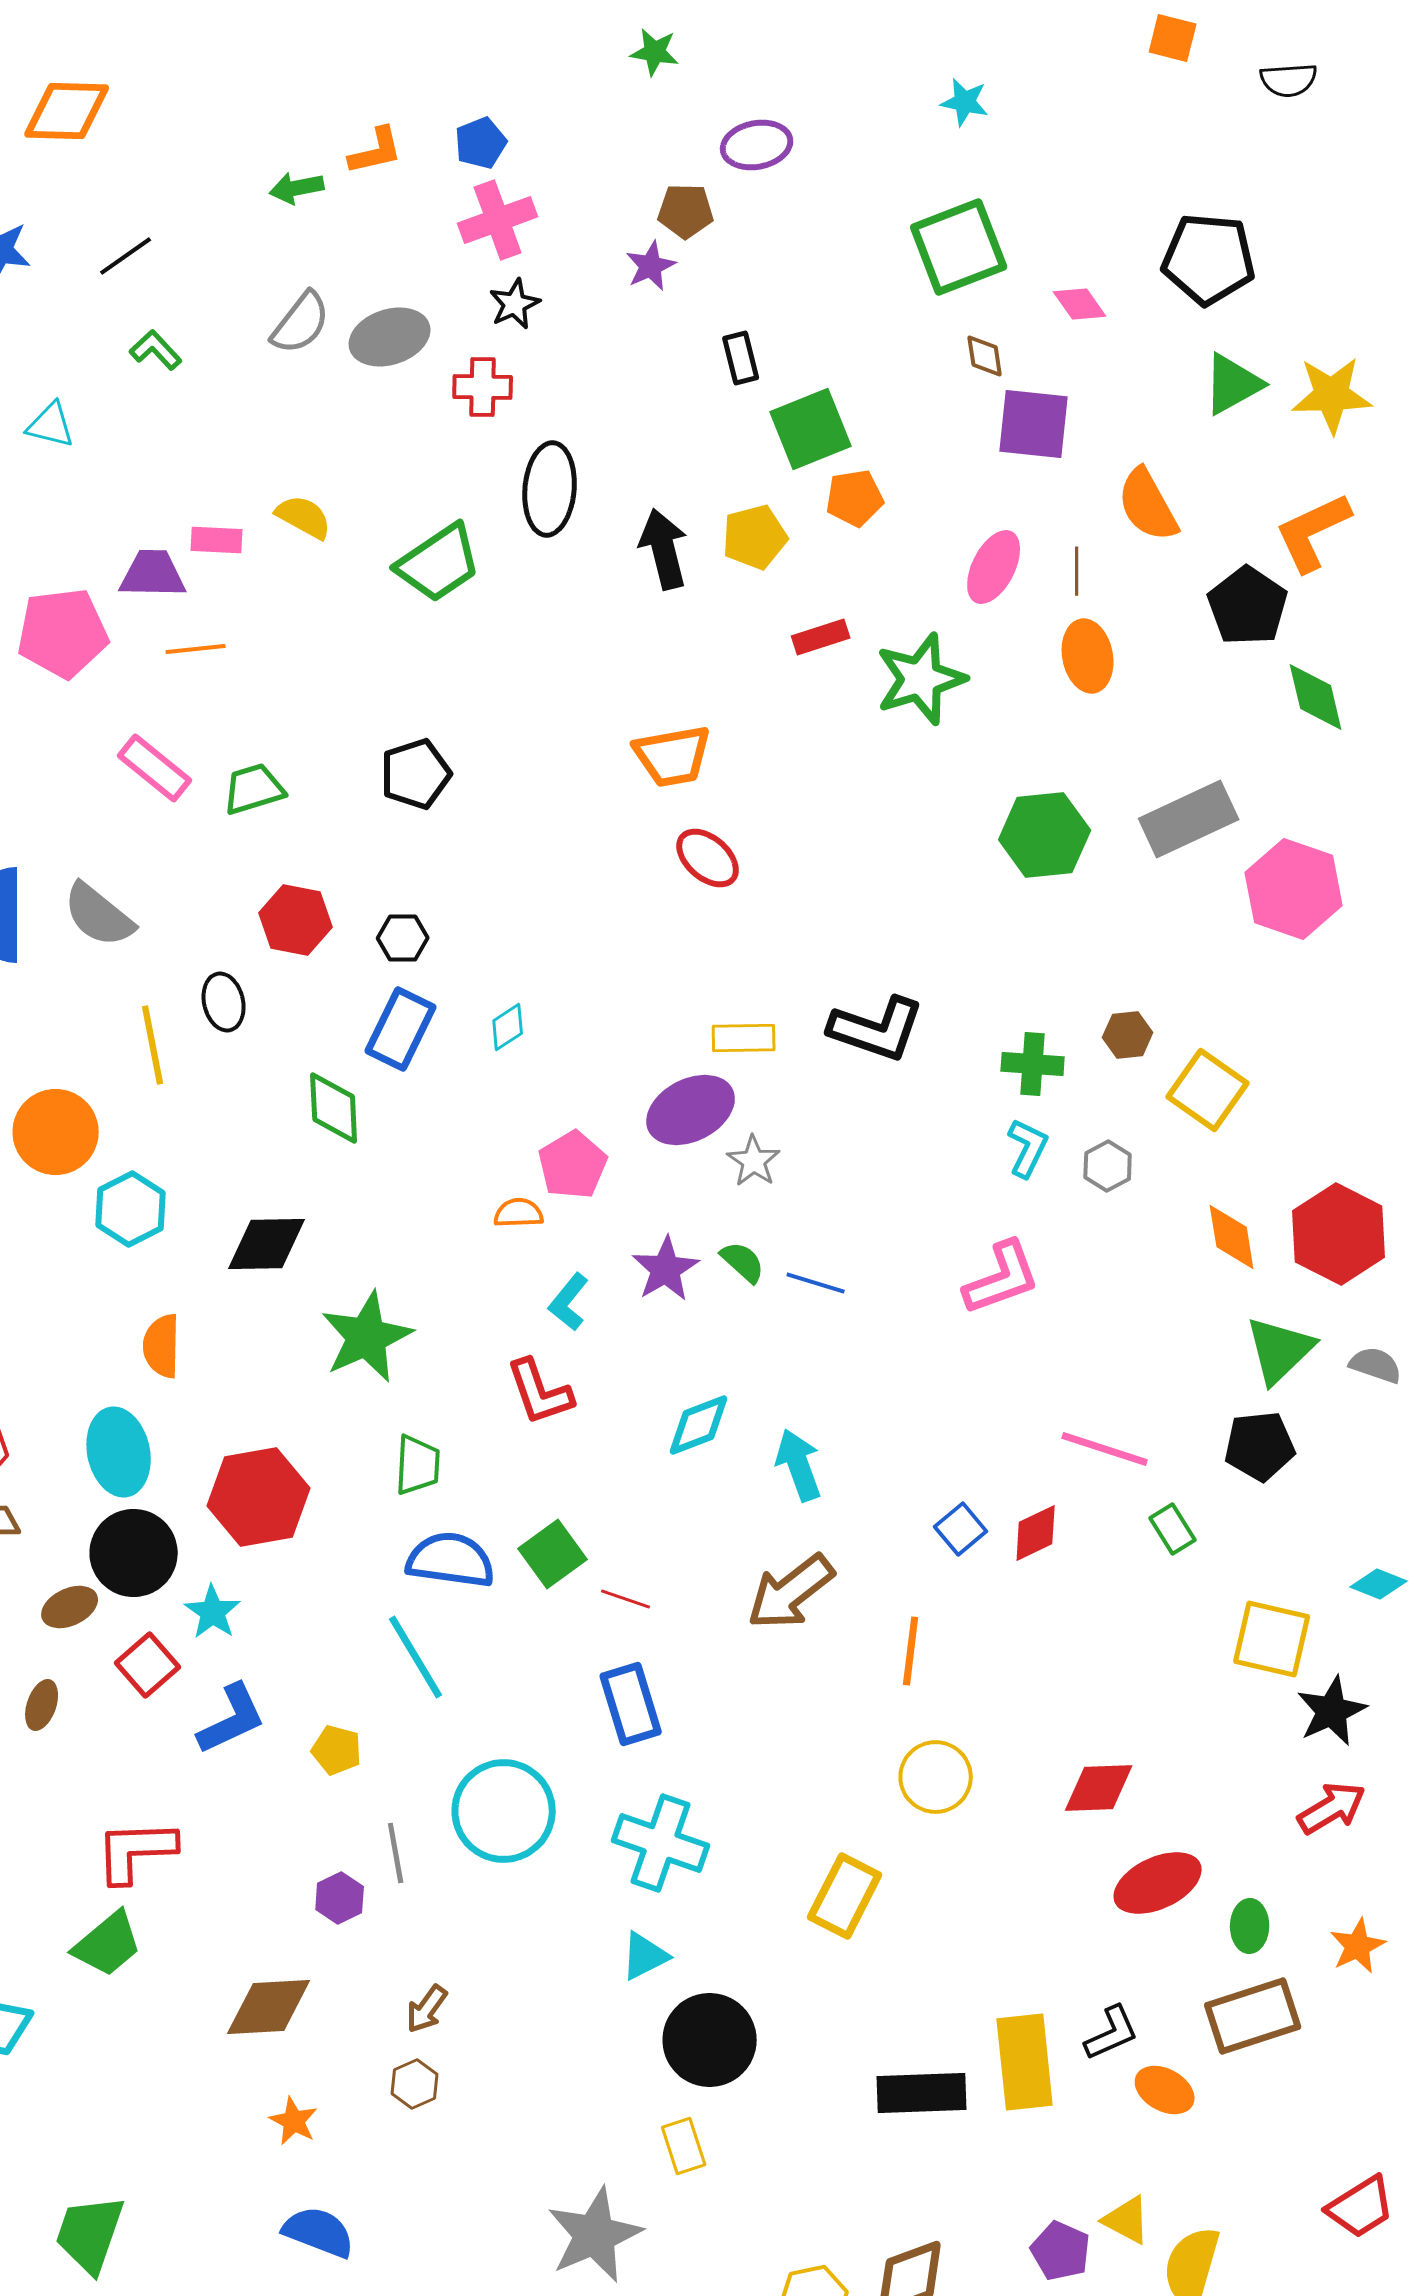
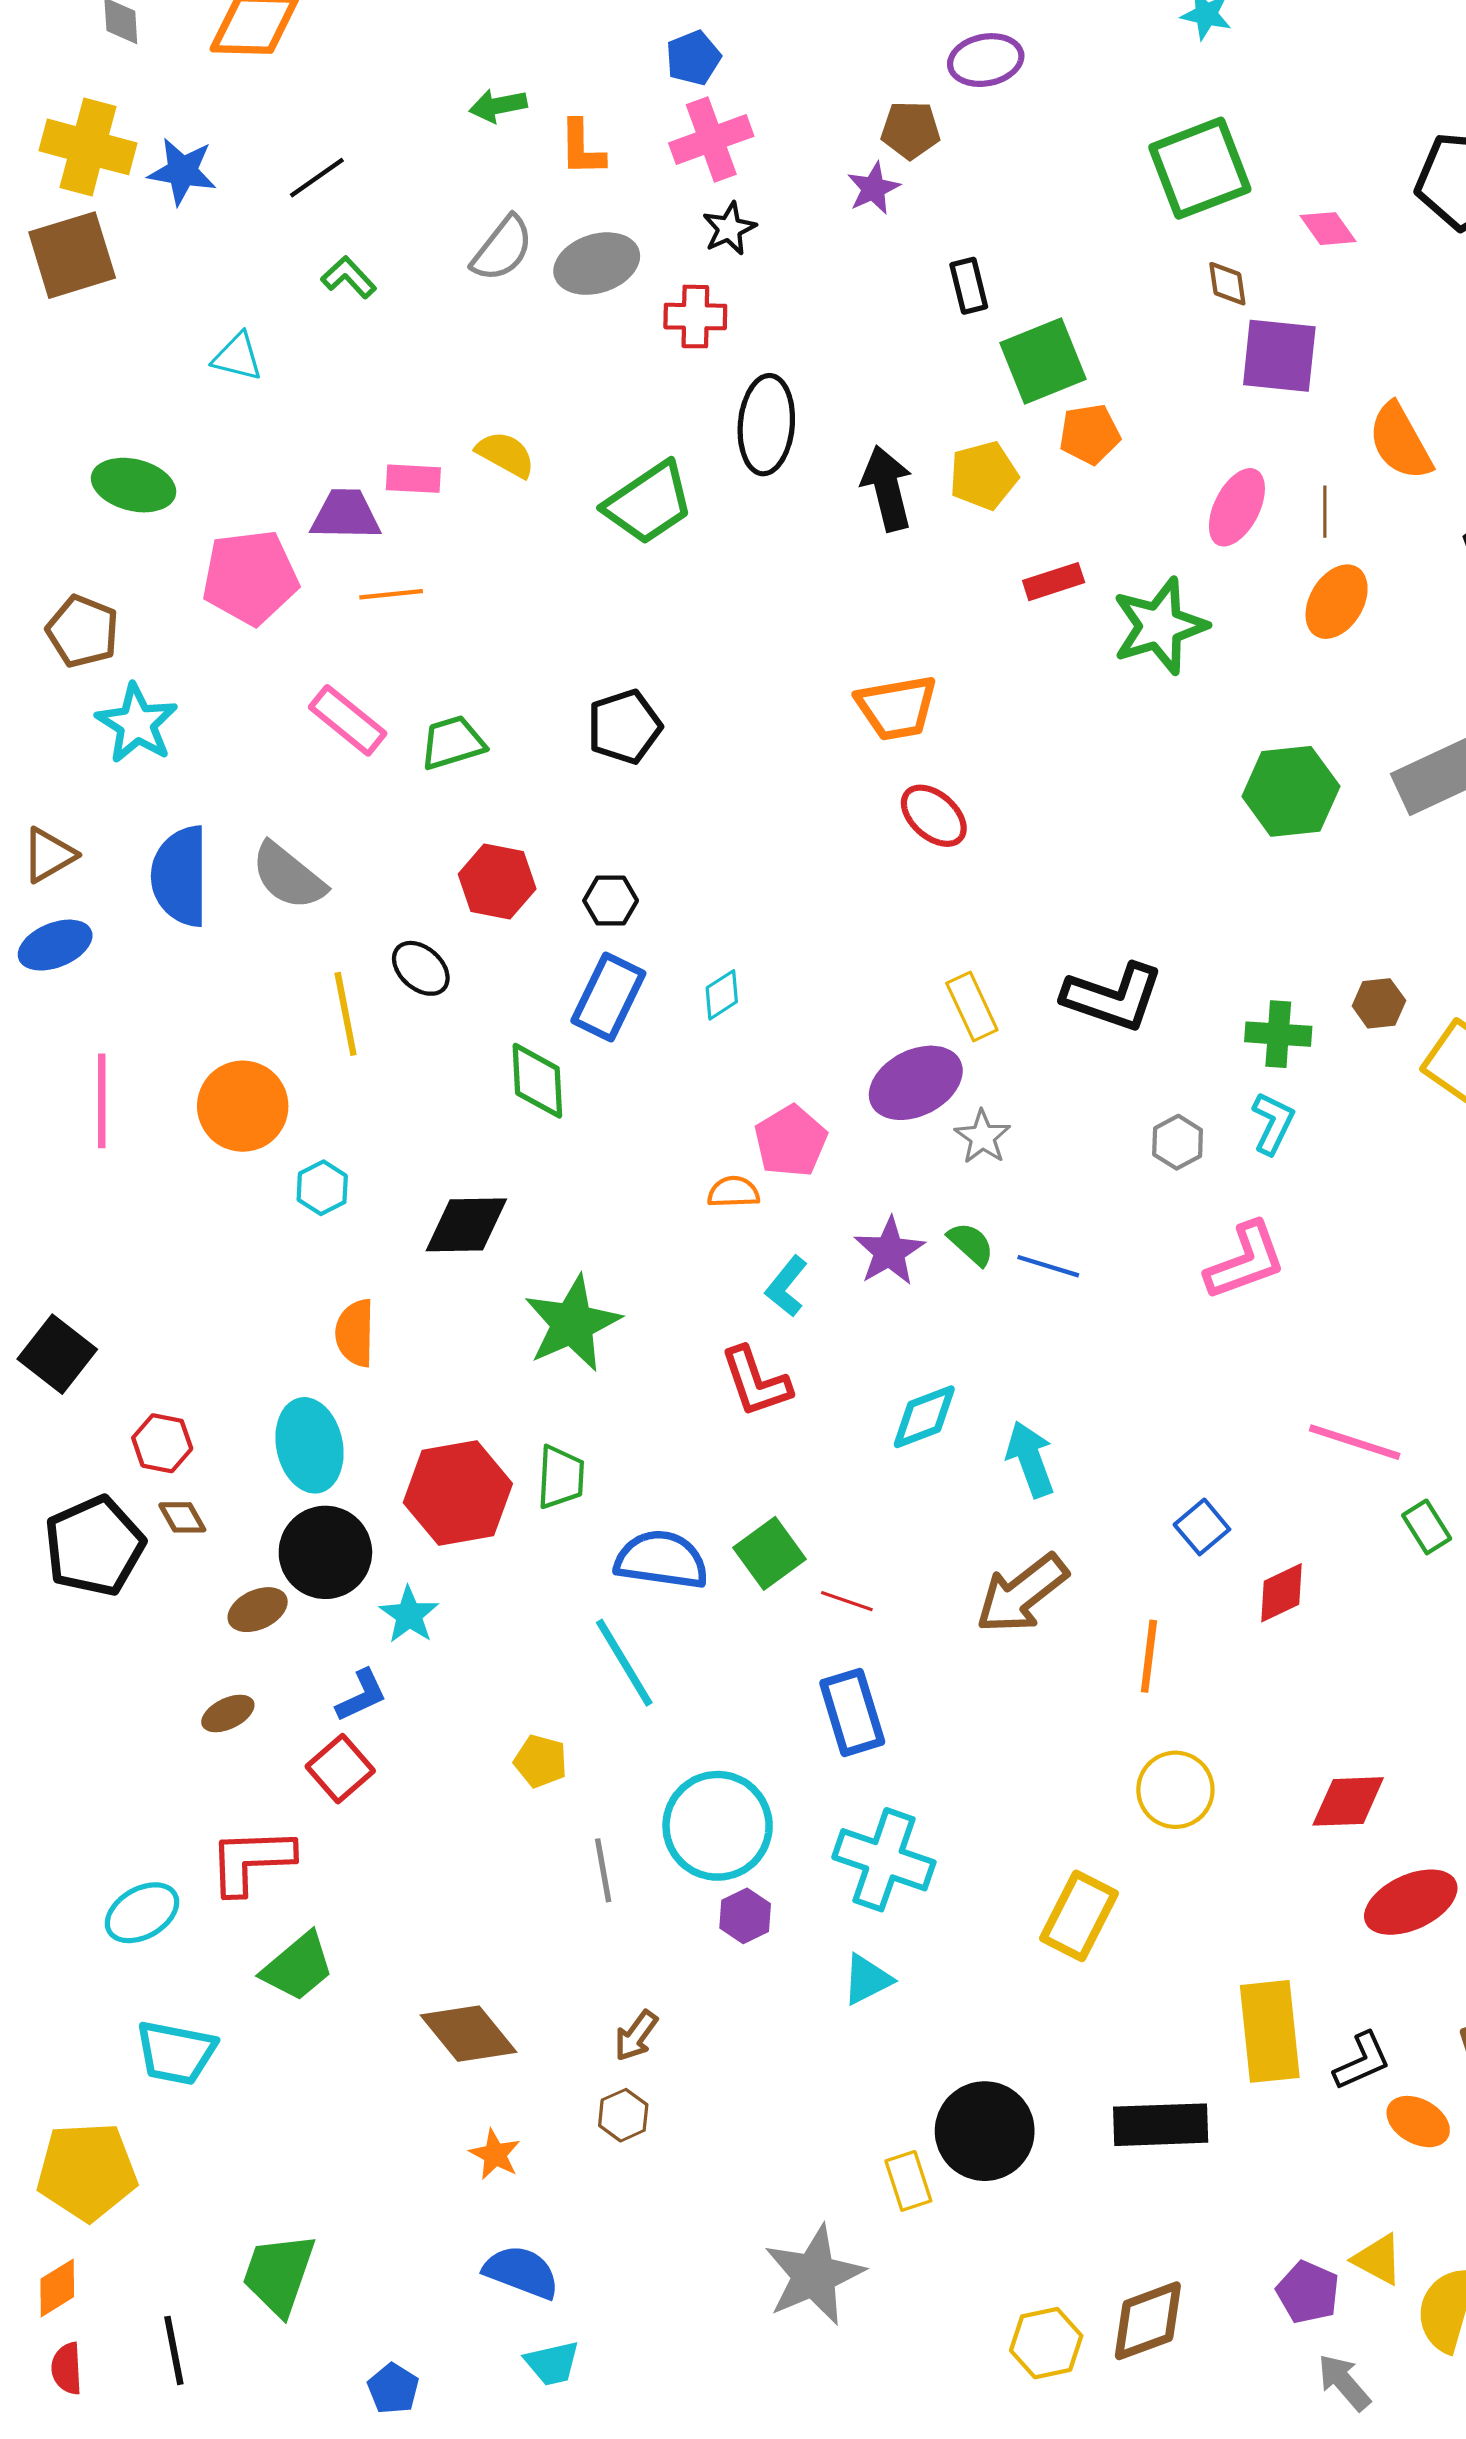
orange L-shape: (376, 151) -> (582, 148), moved, turned 102
orange ellipse: (1088, 656) -> (1337, 602), turned 42
black ellipse: (224, 1002) -> (421, 968), turned -36
yellow rectangle: (744, 1038) -> (972, 1007), turned 66
gray hexagon: (1108, 1166) -> (1178, 1142), moved
cyan hexagon: (131, 1209) -> (322, 1188), size x0.7
green trapezoid: (418, 1465) -> (561, 1477), moved
red diamond: (1036, 1533) -> (1281, 1593), moved
red square: (148, 1665) -> (340, 1769), moved
brown ellipse: (42, 1705) -> (228, 1713), turned 45
blue L-shape: (232, 1719) -> (361, 1695), moved, size x0.7
red L-shape: (136, 1851) -> (251, 1861), moved
purple hexagon: (340, 1898) -> (745, 1916), moved
brown diamond: (269, 2007) -> (468, 2034), turned 54
black circle: (710, 2040) -> (985, 2131), moved
yellow rectangle: (1025, 2062) -> (1270, 2031), moved

